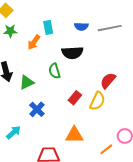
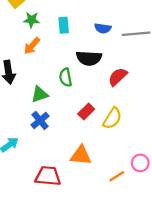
green star: (10, 31) -> (32, 20), moved
orange arrow: (34, 42) -> (32, 46), moved
red semicircle: (108, 81) -> (118, 77), moved
green triangle: (27, 82) -> (40, 94), moved

